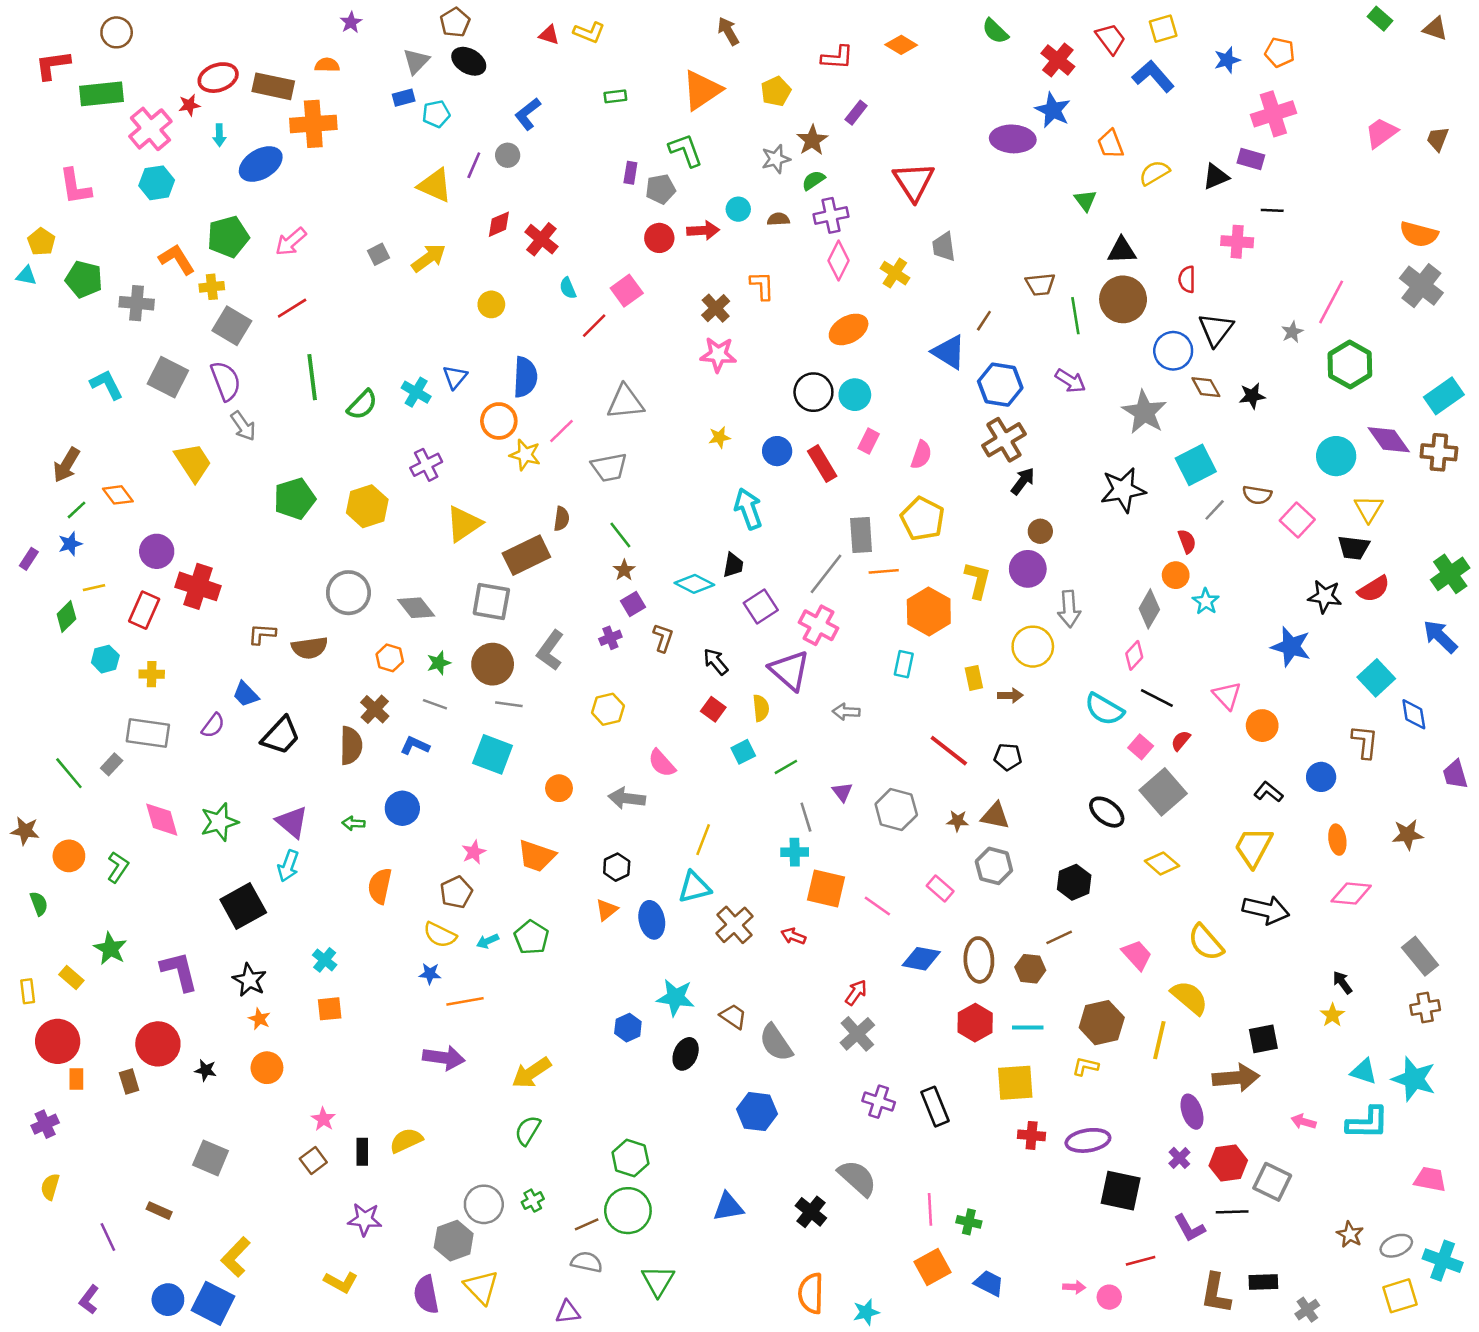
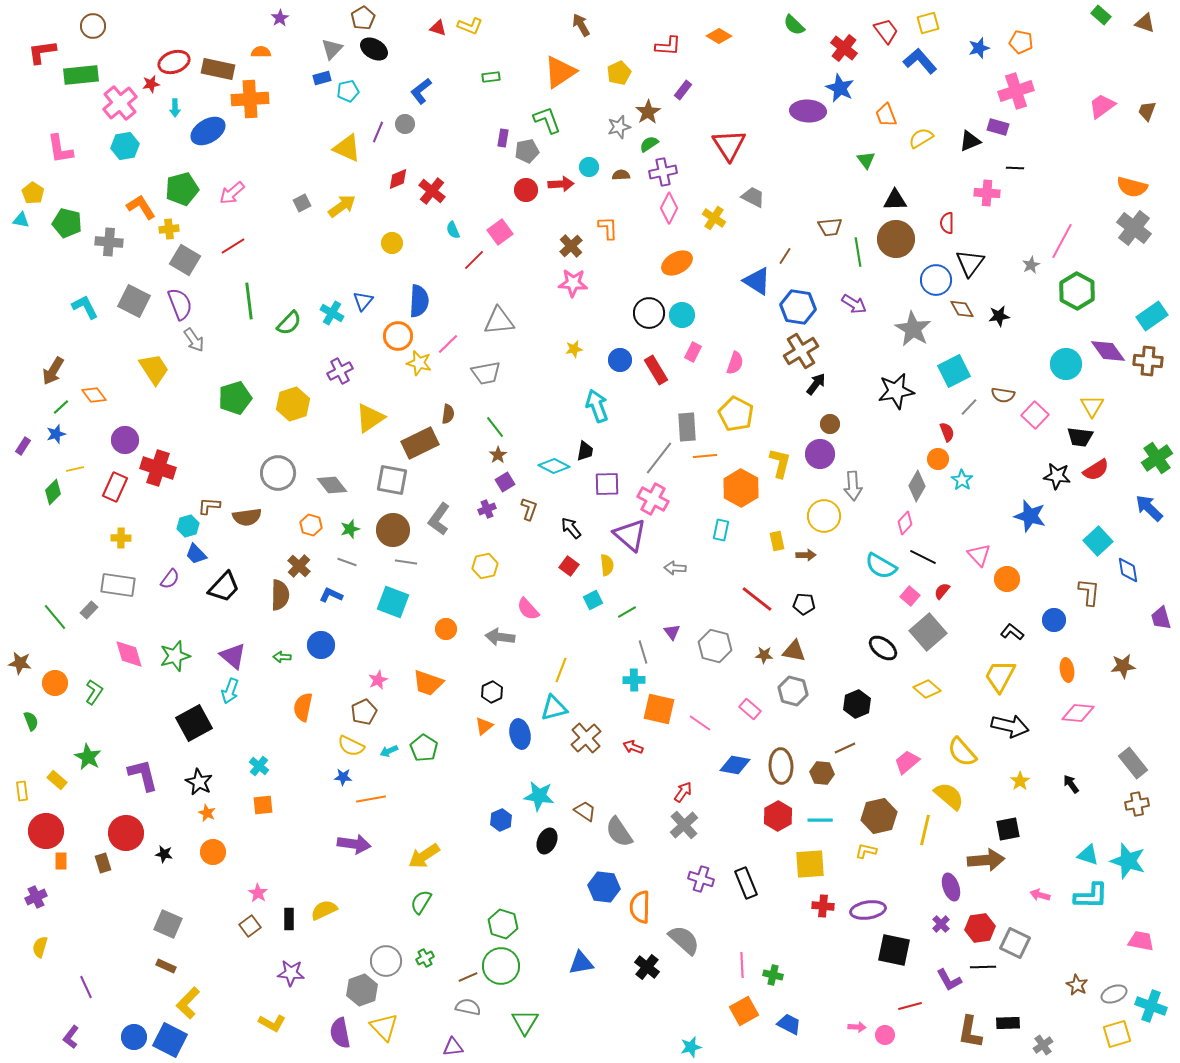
gray trapezoid: (944, 247) -> (753, 197), turned 125
purple square: (761, 606) -> (607, 484), turned 32
cyan hexagon: (105, 659) -> (188, 526), moved
pink trapezoid: (1137, 955) -> (907, 762), turned -88
yellow star: (1332, 1015) -> (1020, 781), moved
brown rectangle: (159, 1211) -> (166, 966), moved
orange semicircle: (811, 1293) -> (640, 907), moved

